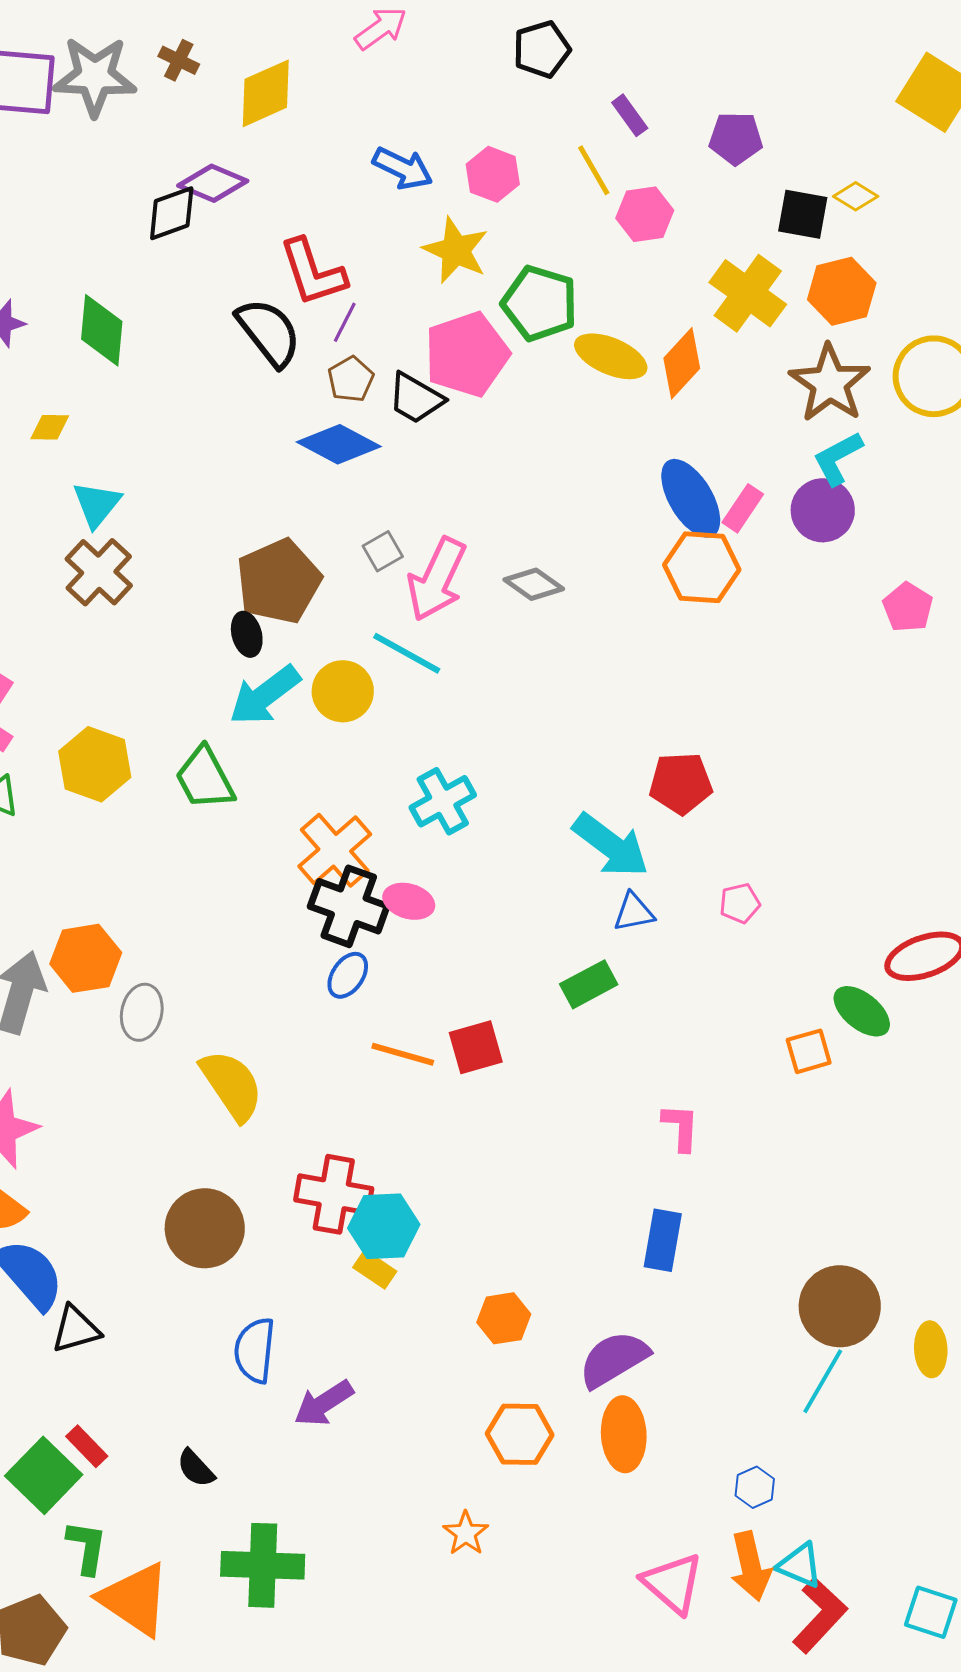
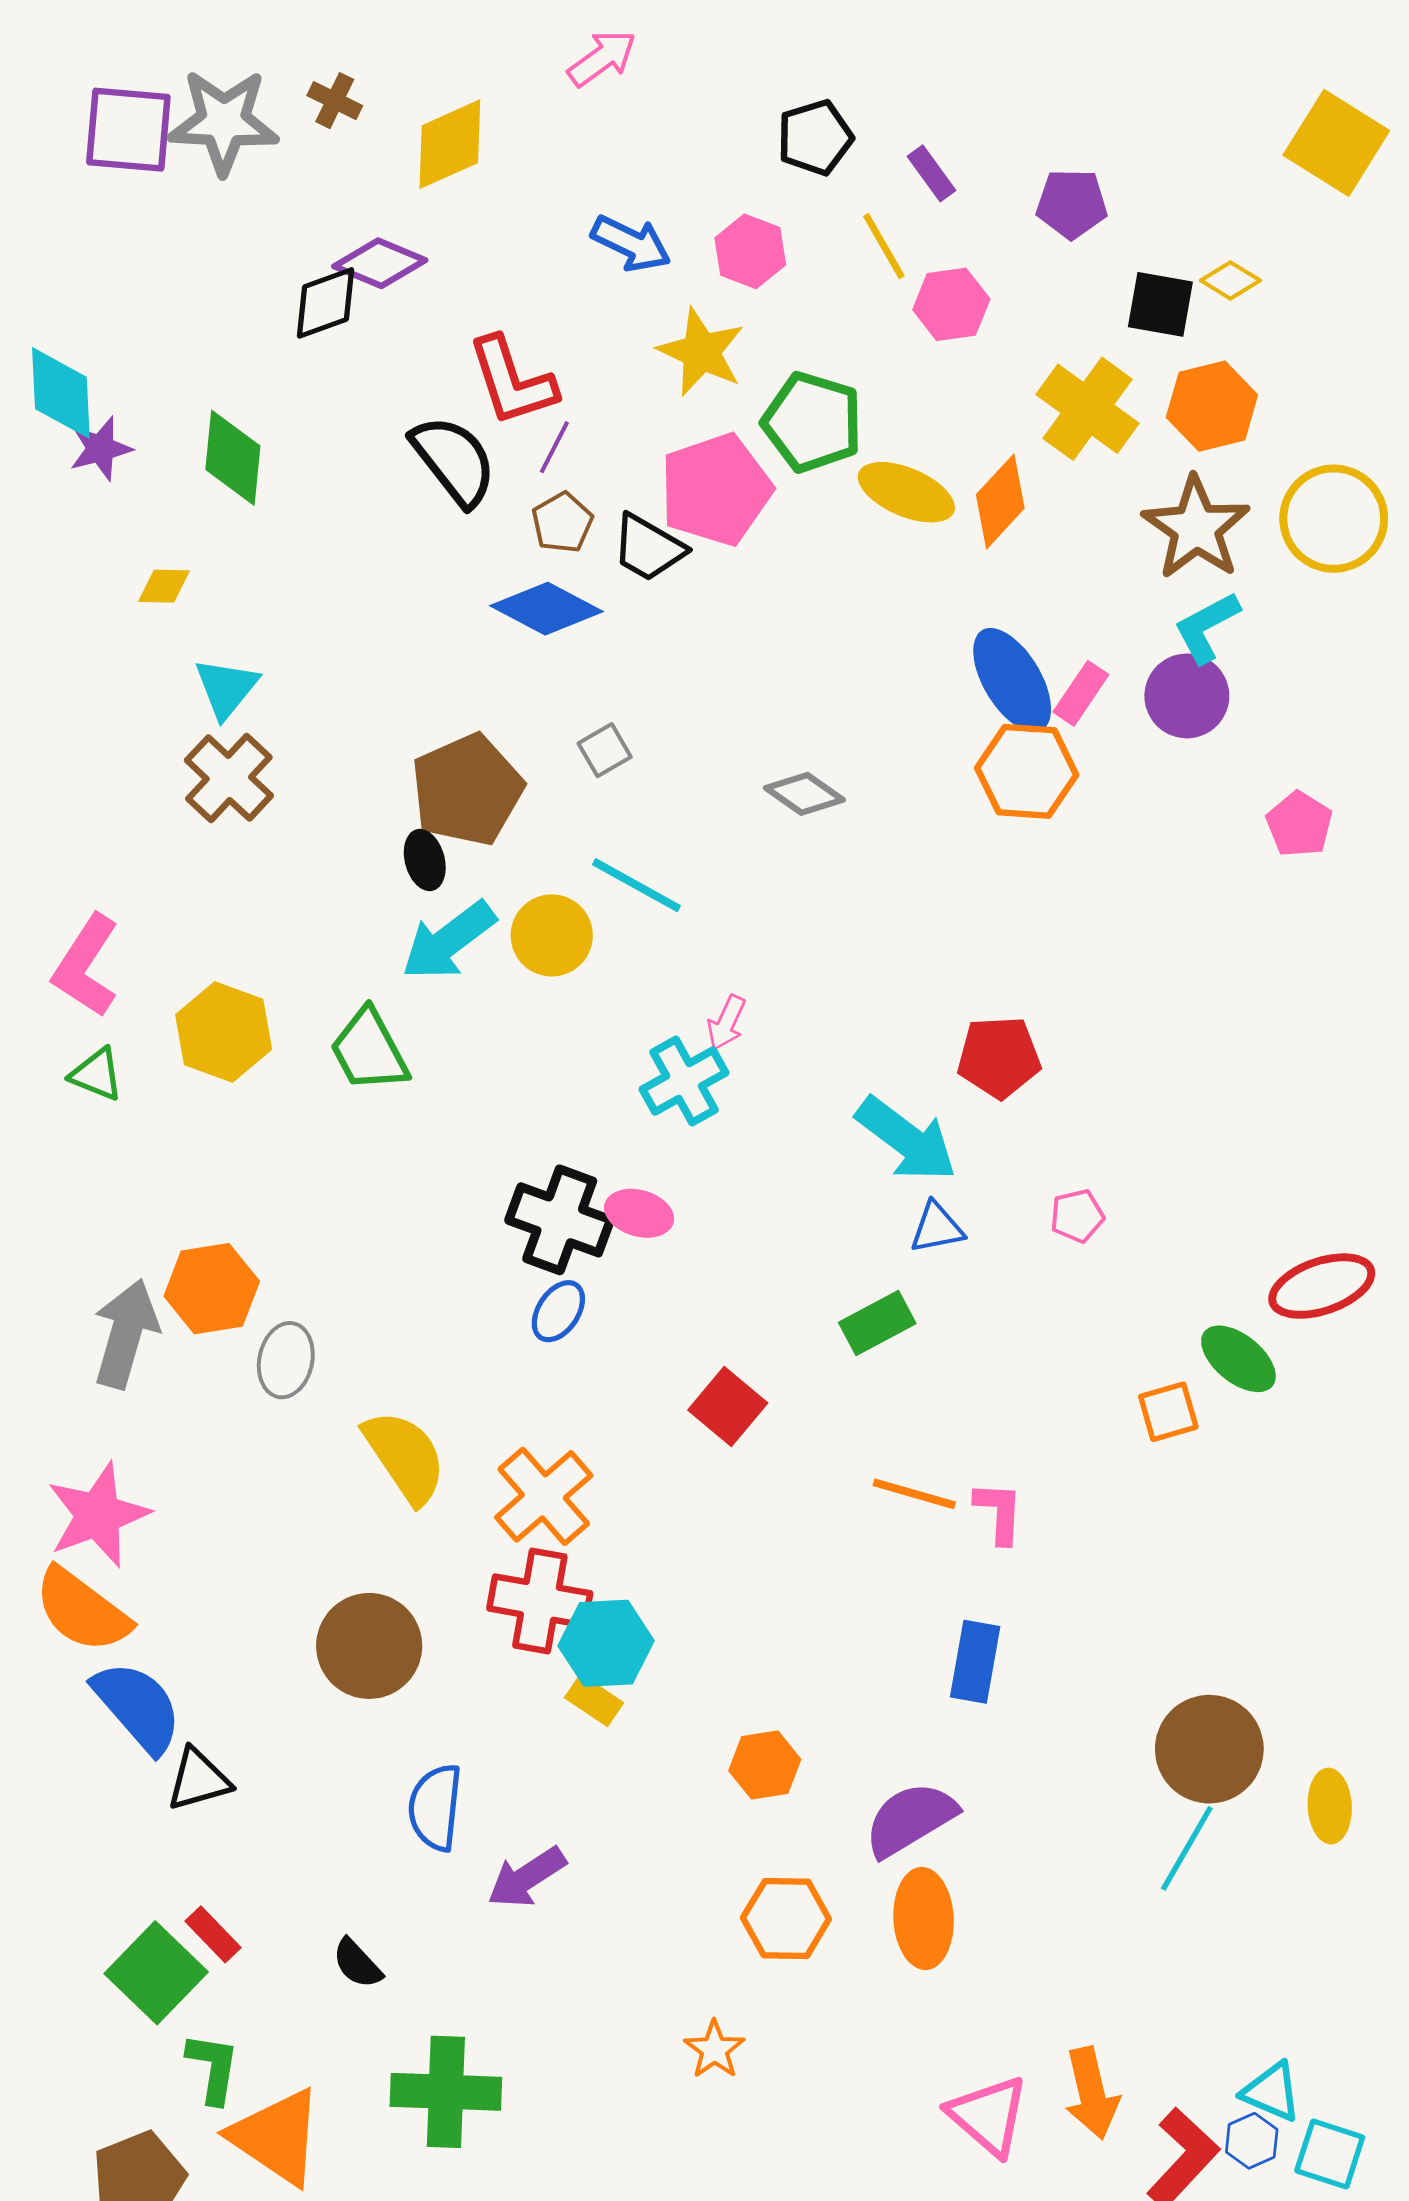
black pentagon: (542, 49) -> (815, 138), moved
pink arrow: (437, 579) -> (726, 1023), moved, size x0.5
orange cross: (335, 850) -> (544, 1496), moved
red square: (476, 1047) -> (728, 1406), turned -34
orange line: (403, 1054) -> (914, 1494), moved
blue hexagon: (755, 1487) -> (1252, 2141), moved
cyan triangle: (800, 1565) -> (1272, 2092), moved

